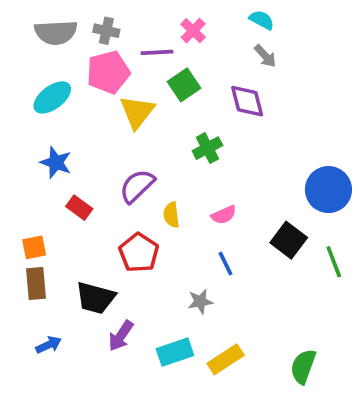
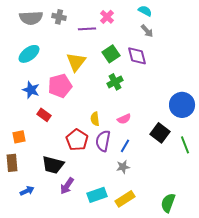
pink pentagon: (108, 72) -> (60, 86), moved
green square: (184, 85) -> (111, 54), moved
purple semicircle: (137, 186) -> (103, 141), moved, turned -35
blue line: (226, 264) -> (125, 146), turned 56
brown rectangle: (36, 283) -> (12, 163), moved
gray star: (200, 301) -> (123, 167), moved

